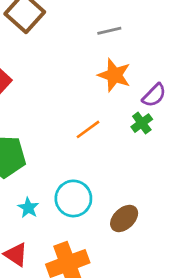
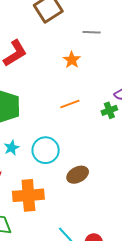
gray line: (109, 31) -> (92, 32), moved
orange star: (114, 75) -> (72, 60), moved, size x0.7

